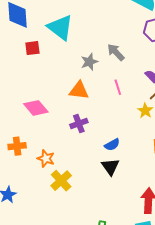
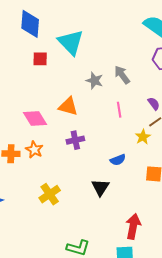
gray star: (89, 62) -> (94, 81), turned 30
orange triangle: (79, 90) -> (68, 106), moved
blue semicircle: (112, 145) -> (118, 160), moved
orange star: (46, 158) -> (34, 150), moved

